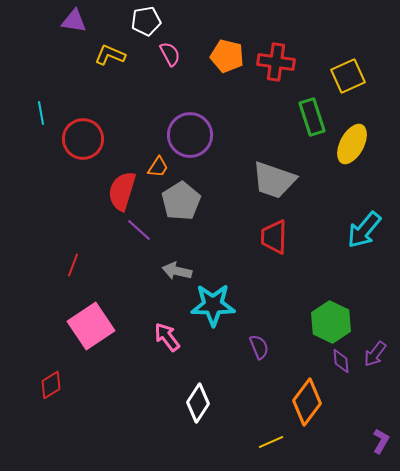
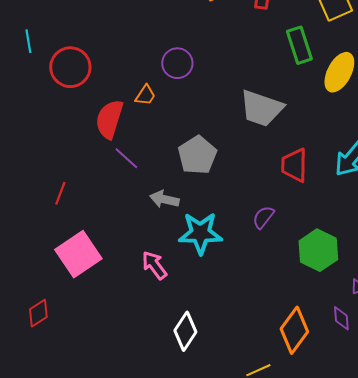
purple circle: (190, 135) -> (177, 63), size x0.7
gray pentagon: (181, 201) -> (197, 155), moved
red trapezoid: (274, 237) -> (294, 165), moved
purple semicircle: (259, 347) -> (263, 217), moved, turned -120
purple diamond: (341, 361) -> (341, 318), moved

